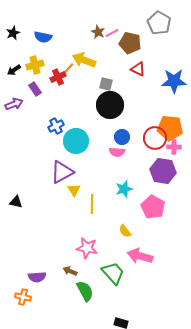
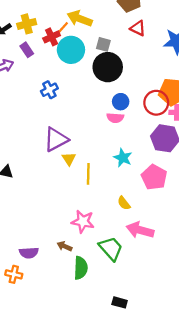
cyan circle: (76, 141) -> (71, 50), moved
cyan star: (124, 189) -> (123, 158), turned -30
green semicircle: (85, 291) -> (81, 268), turned 30

